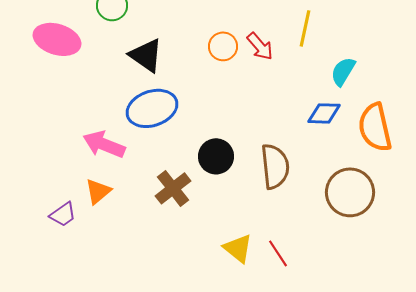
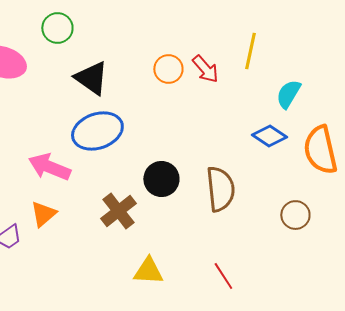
blue diamond: (324, 113) -> (269, 136), turned 32
brown circle: (350, 192) -> (295, 215), size x0.6
yellow triangle: (238, 248) -> (148, 271), moved, turned -36

